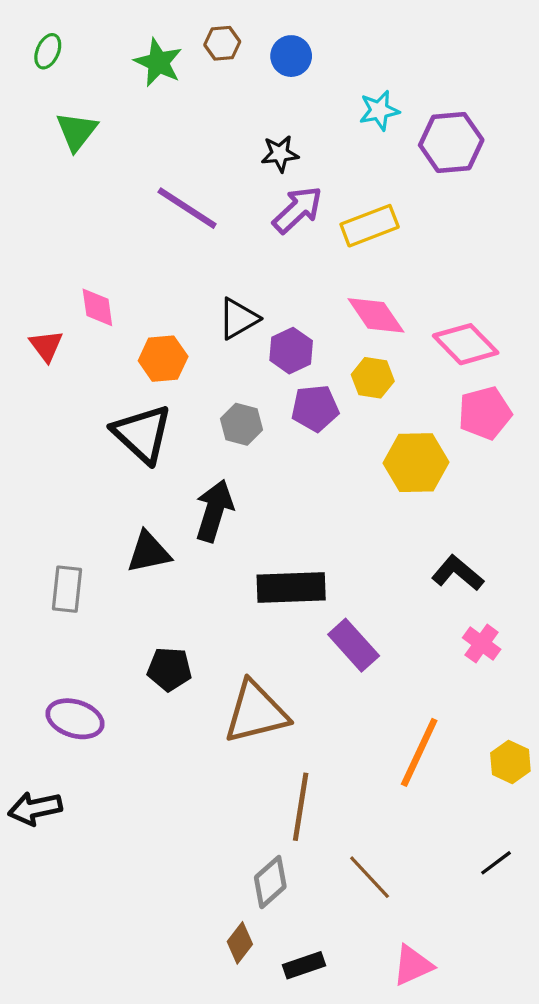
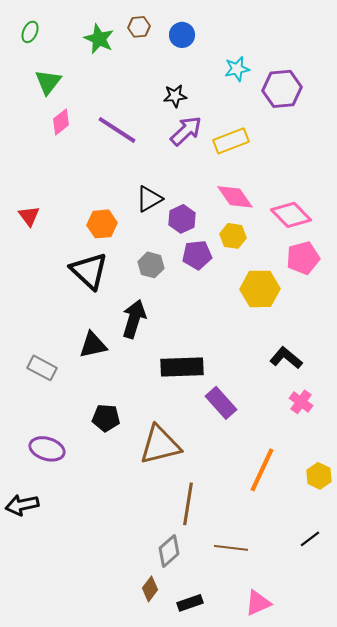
pink diamond: (97, 307) -> (61, 122), moved, turned 60
gray rectangle: (67, 589) -> (42, 368), turned -68
brown line: (370, 877) -> (231, 548), turned -40

